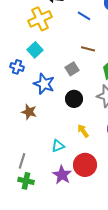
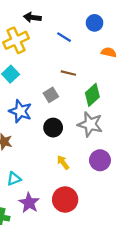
cyan triangle: (58, 146) -> (14, 179), moved
purple star: (62, 175) -> (29, 203), moved

